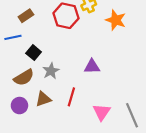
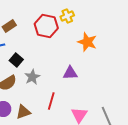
orange star: (116, 20) -> (87, 42), moved
brown triangle: (43, 99) -> (23, 112), moved

